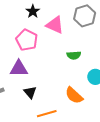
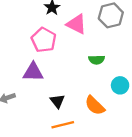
black triangle: (30, 92) -> (57, 101), moved

